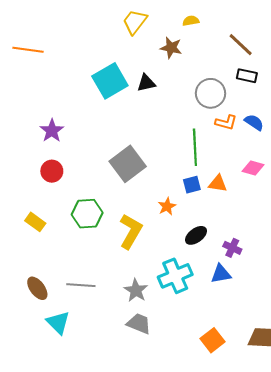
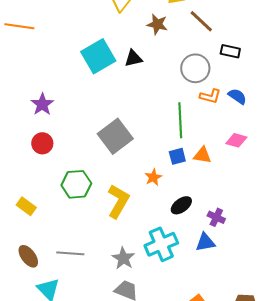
brown line: (241, 45) -> (201, 21), moved
yellow rectangle: (35, 222) -> (26, 206), moved

